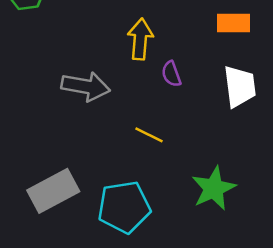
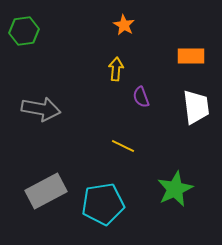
yellow arrow: (140, 39) -> (116, 69), size x0.7
gray arrow: (86, 86) -> (41, 109), moved

